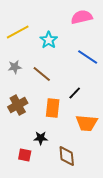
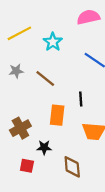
black line: (75, 93) -> (81, 99), turned -48
brown cross: (18, 105) -> (20, 128), moved

